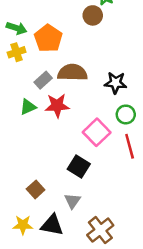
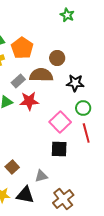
brown circle: (93, 15) -> (57, 58), moved
black square: (79, 167) -> (59, 149), moved, turned -30
gray triangle: (72, 201) -> (41, 176), turned 40

